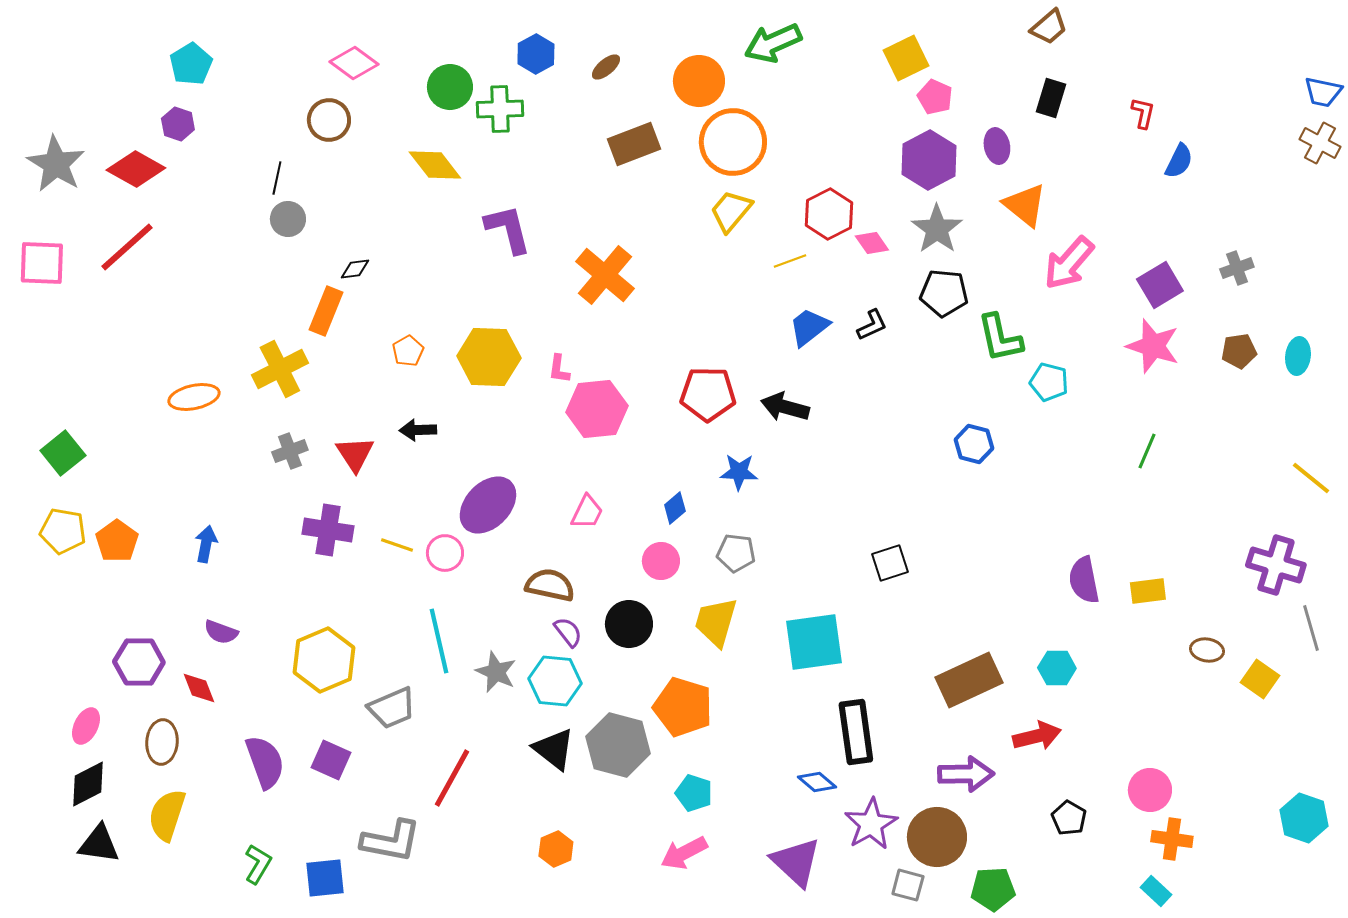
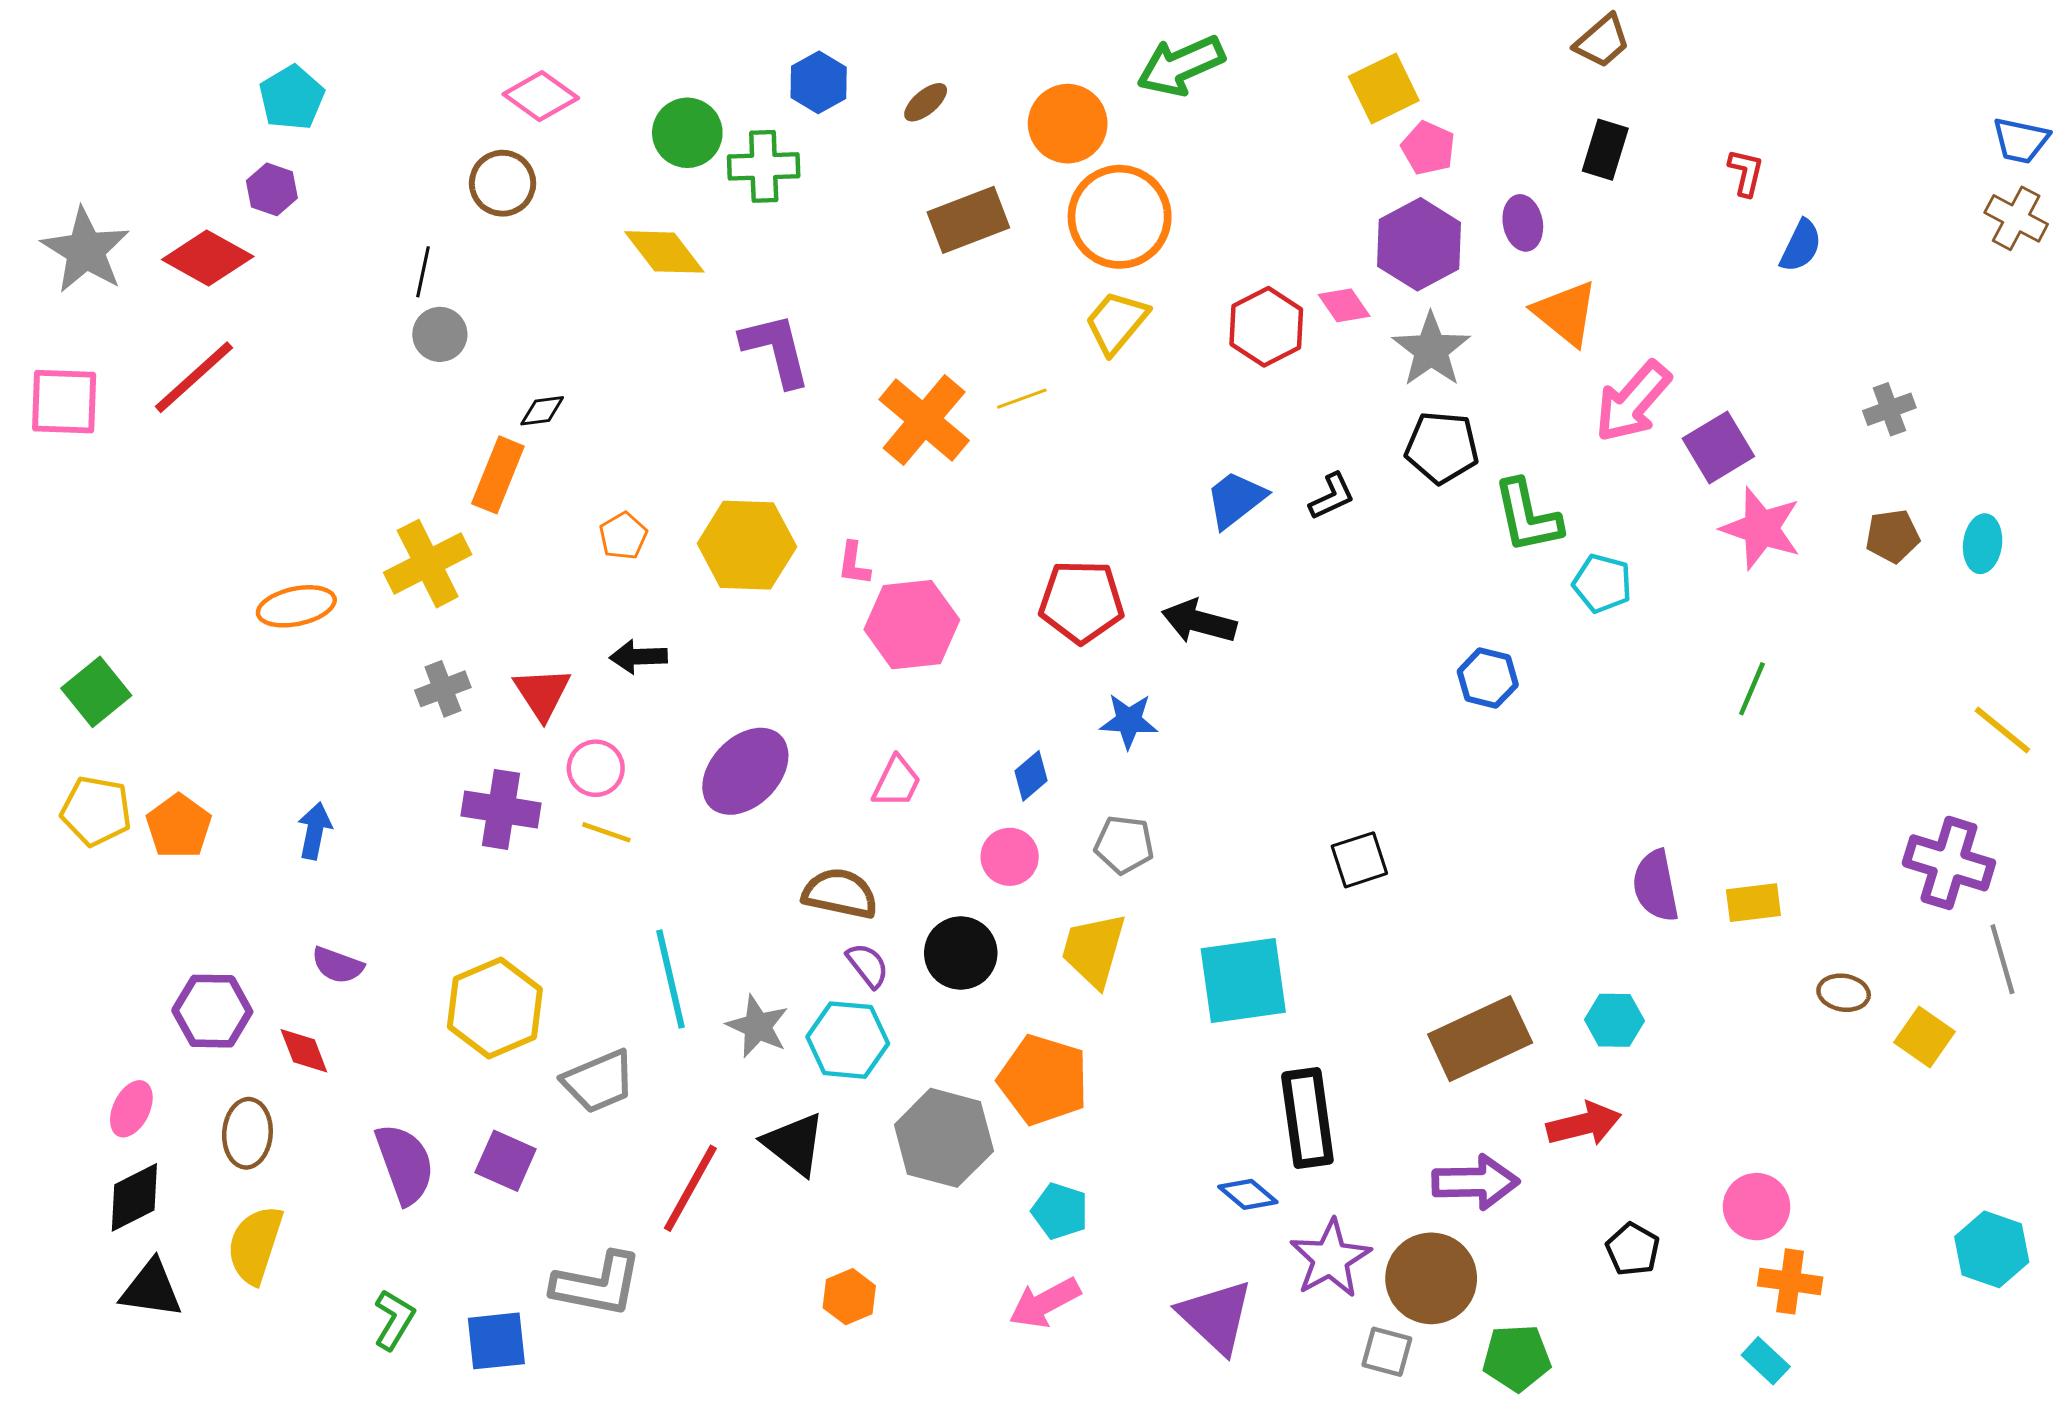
pink diamond: (872, 243) -> (1344, 305), moved
yellow line: (790, 261) -> (1022, 399), moved
purple square: (1160, 285) -> (1718, 447), moved
pink circle: (445, 553) -> (596, 768), moved
black triangle: (554, 749) -> (794, 1144), moved

